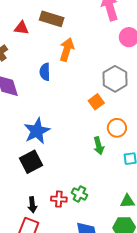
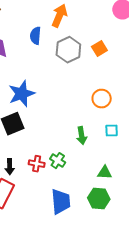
gray hexagon: (115, 79) -> (68, 50), moved
orange square: (96, 102) -> (99, 49), moved
green arrow: (99, 146) -> (82, 136), moved

